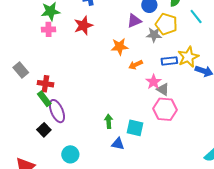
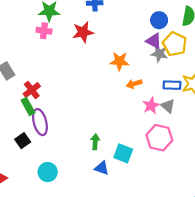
purple triangle: (134, 21) -> (154, 41), moved, turned 42
red cross: (45, 84) -> (32, 90), turned 35
gray triangle: (163, 89) -> (168, 106), moved

